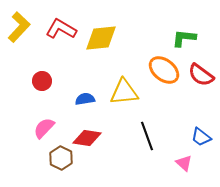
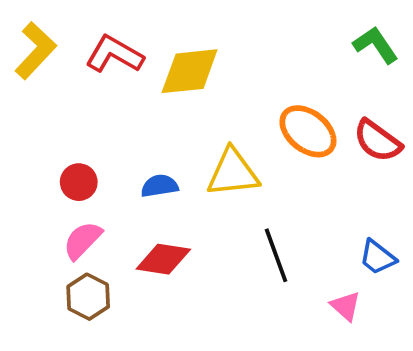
green L-shape: (184, 38) -> (376, 45), moved, turned 50
red circle: (42, 81) -> (79, 182), moved
brown hexagon: (61, 158) -> (88, 297), moved

